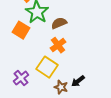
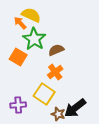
purple cross: (21, 78) -> (18, 105), turned 35
black arrow: (78, 81) -> (75, 108), size x1.6

